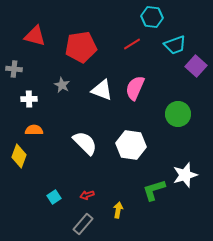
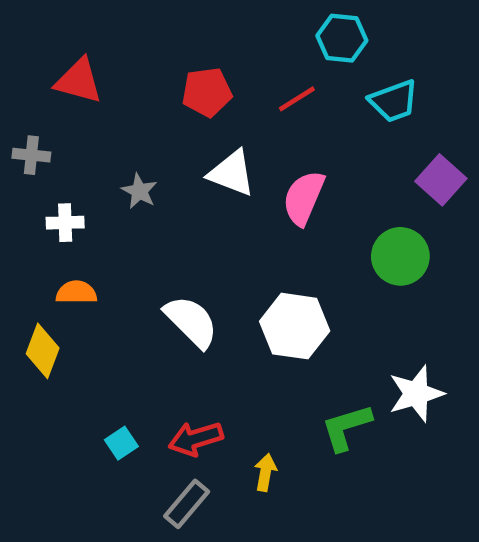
red pentagon: (81, 47) -> (207, 92), moved, size x0.7
purple square: (196, 66) -> (441, 180), moved
white triangle: (102, 90) -> (232, 173), moved
red arrow: (87, 195) -> (196, 439), size x1.6

